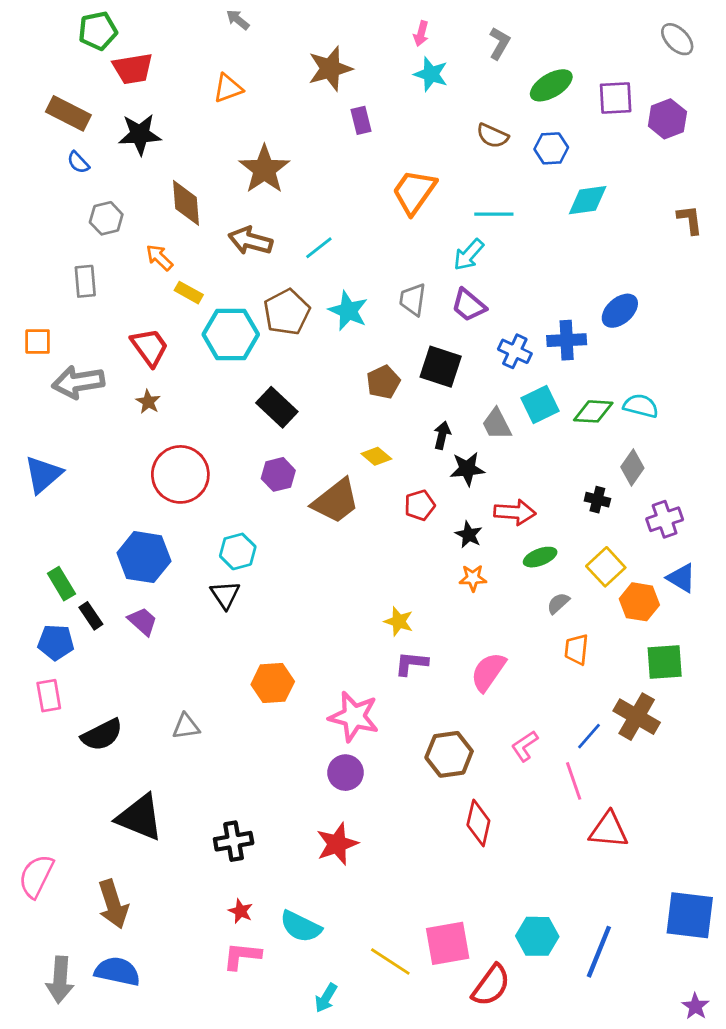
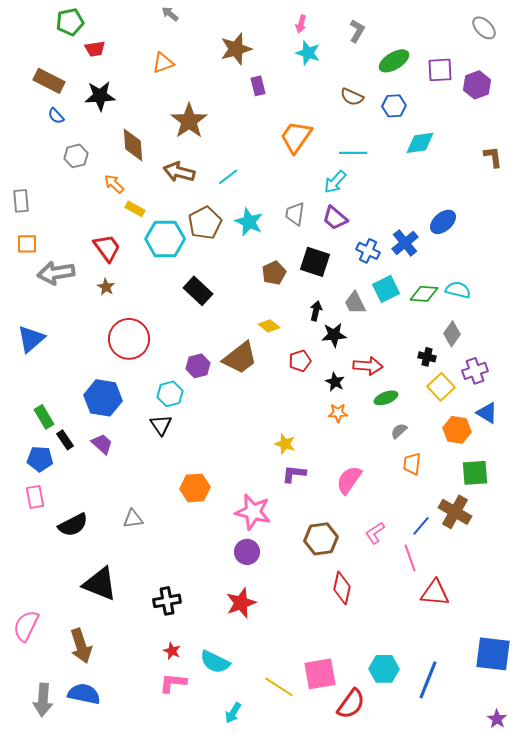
red trapezoid: (133, 69) -> (95, 49), size x0.7
gray rectangle: (85, 281) -> (21, 201), moved
blue cross: (567, 340) -> (405, 243), turned -36
purple hexagon: (278, 474) -> (198, 366), moved
yellow square: (606, 567) -> (441, 387), moved

